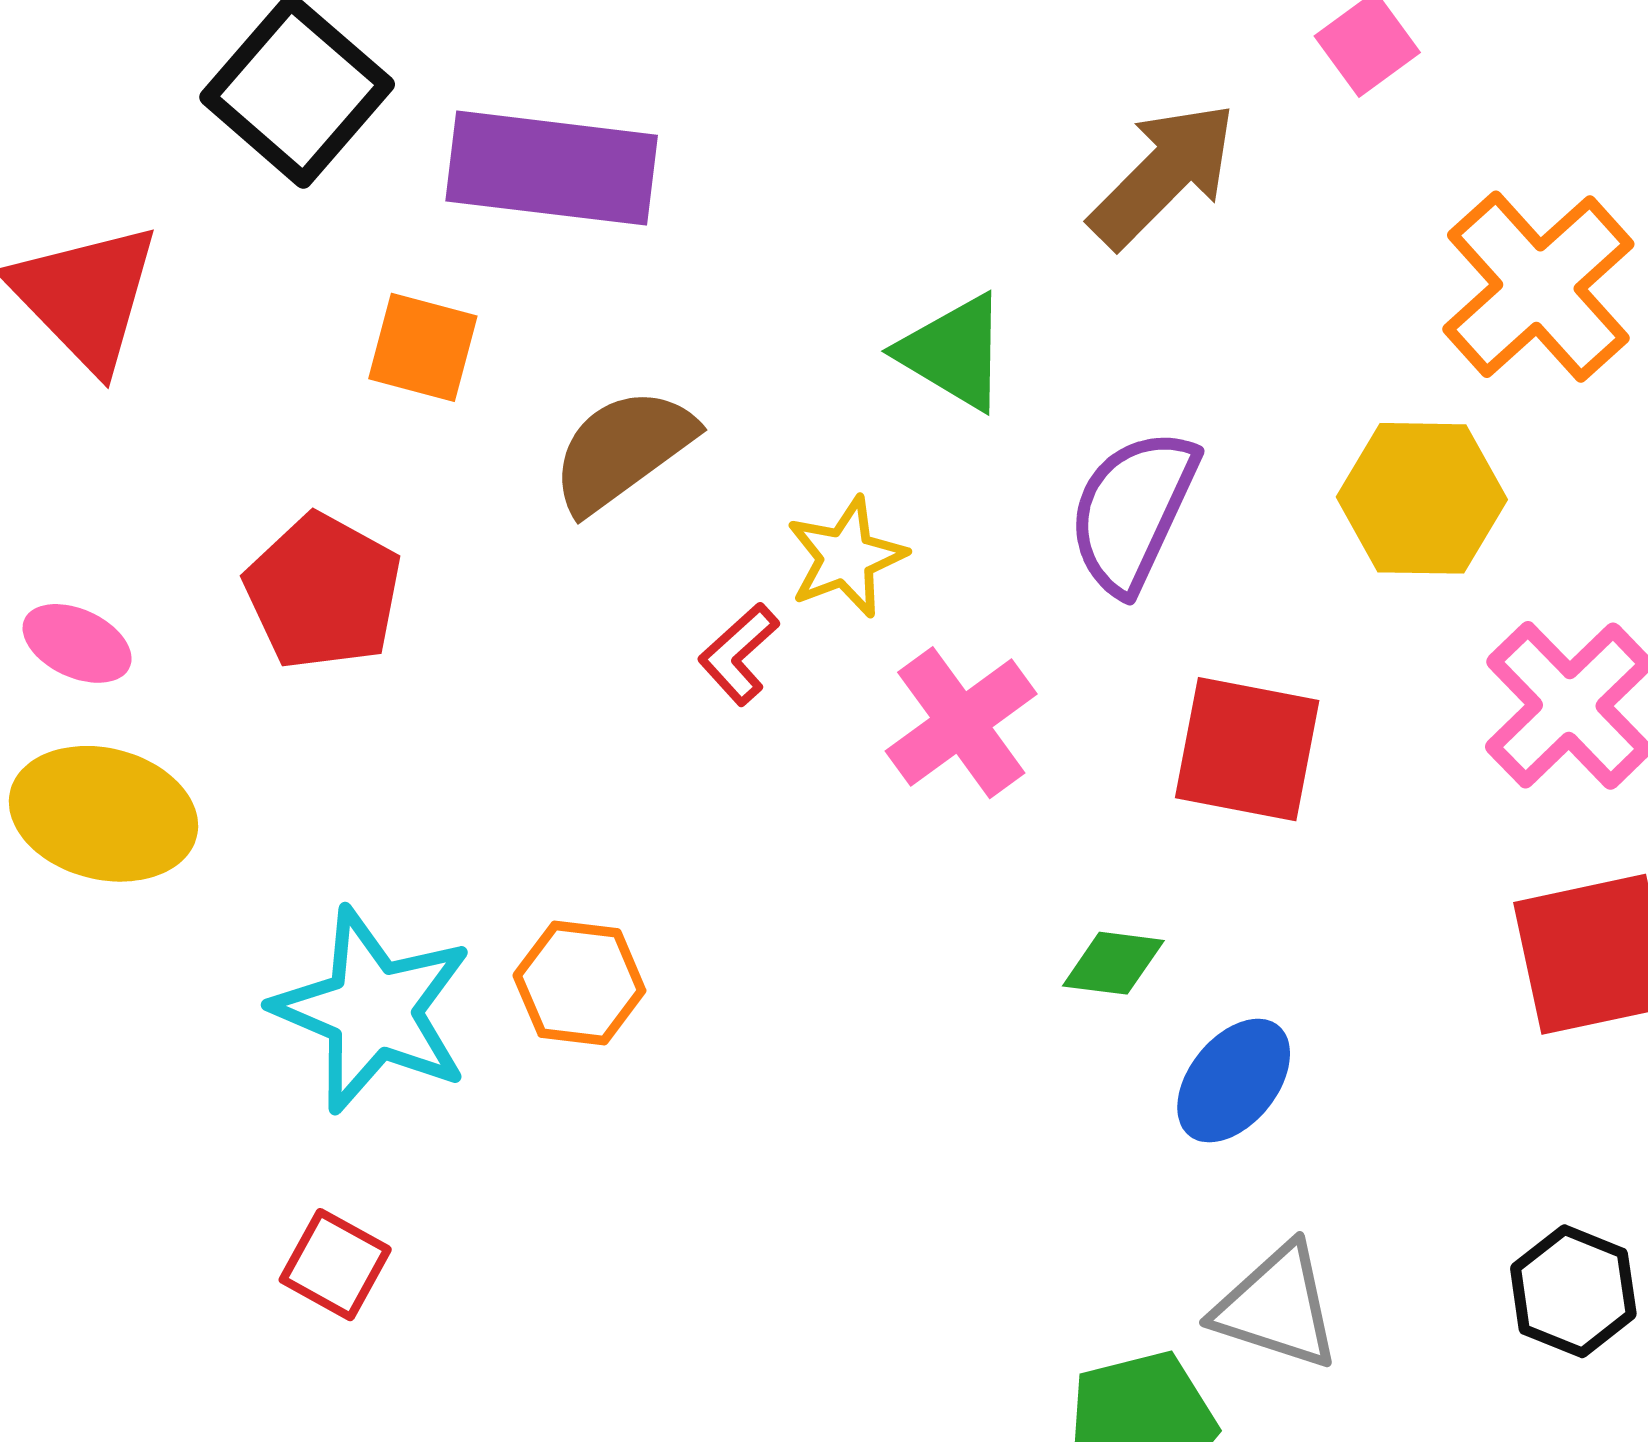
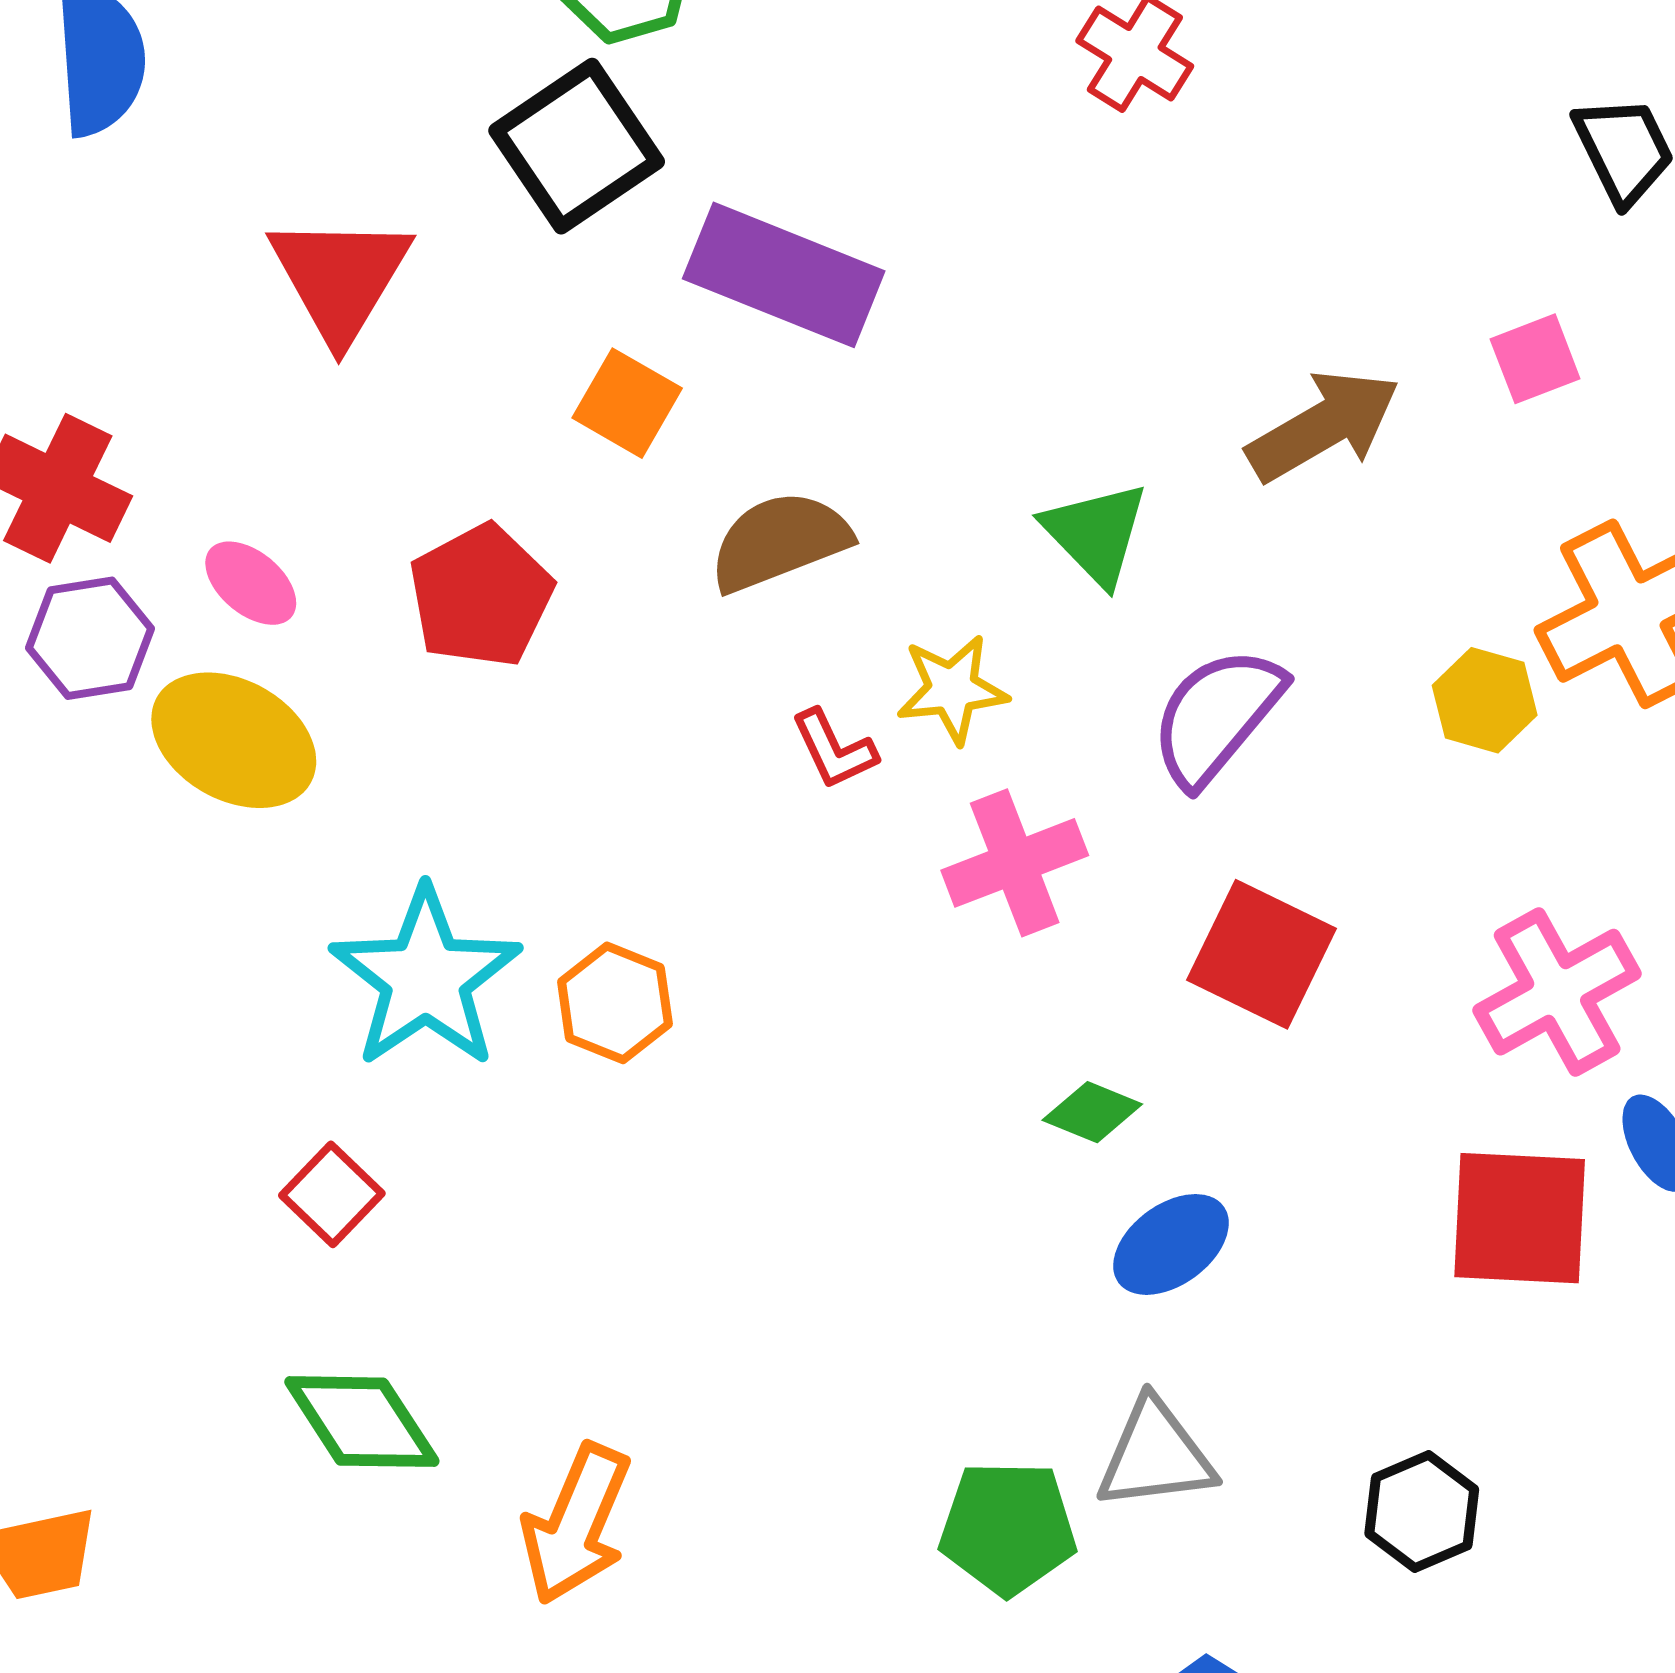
yellow hexagon: (1422, 498) -> (1485, 700), moved, size x0.7
red L-shape: (739, 654) -> (834, 749), turned -88
gray triangle: (1277, 1307) -> (1156, 1455), turned -40

